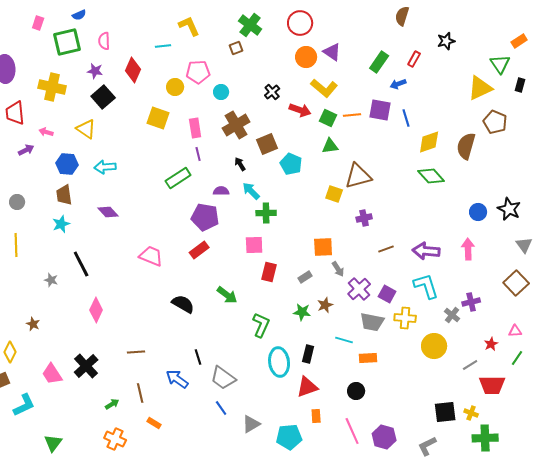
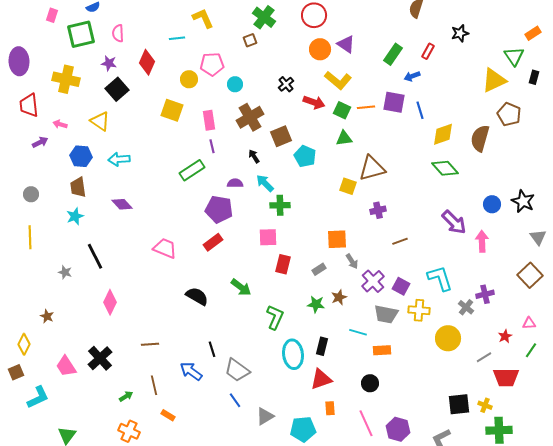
purple arrow: (426, 251) -> (454, 222), moved, turned -140

